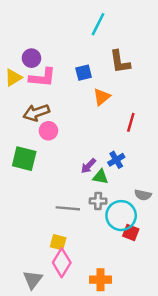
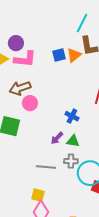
cyan line: (98, 24) -> (82, 23), moved
orange triangle: (102, 97) -> (74, 55), moved
blue cross: (116, 160) -> (72, 116), moved, turned -32
purple arrow: (88, 166) -> (57, 138), moved

